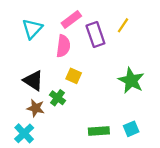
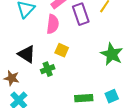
green cross: (57, 98) -> (48, 69), turned 32
brown star: (36, 108) -> (12, 78), moved

